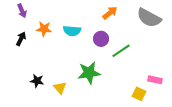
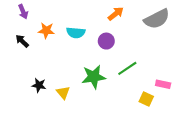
gray semicircle: (149, 18) -> (157, 19), turned -55
black arrow: (21, 39) -> (22, 41), turned -72
green line: (121, 51) -> (127, 68), moved

